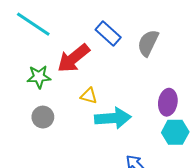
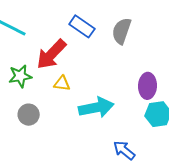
yellow triangle: (89, 96) -> (62, 83), moved

